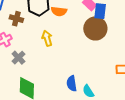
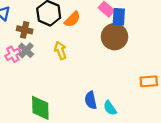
orange semicircle: (59, 11) -> (72, 19), turned -49
gray cross: (18, 58) -> (26, 50), moved

